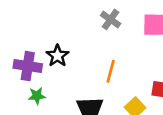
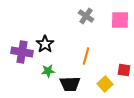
green star: (37, 96) -> (48, 71), moved

